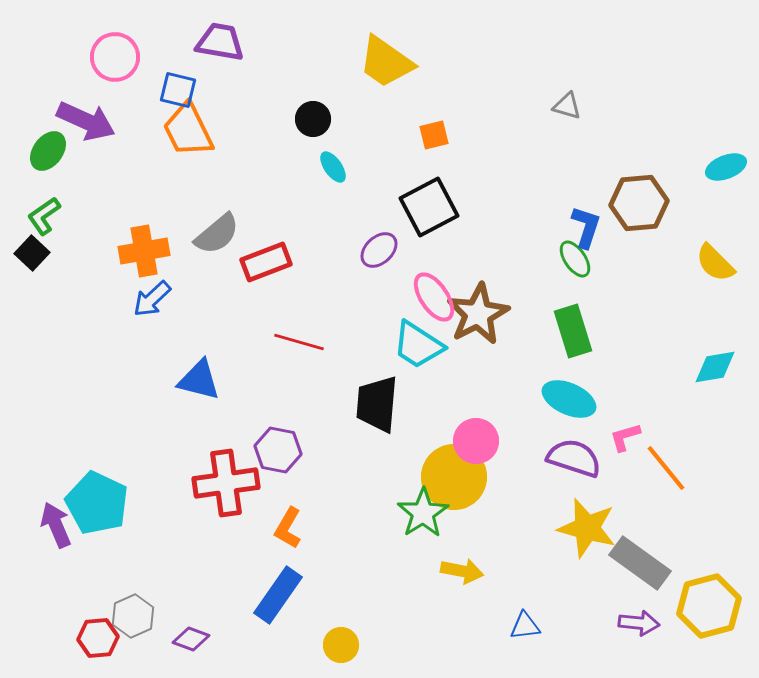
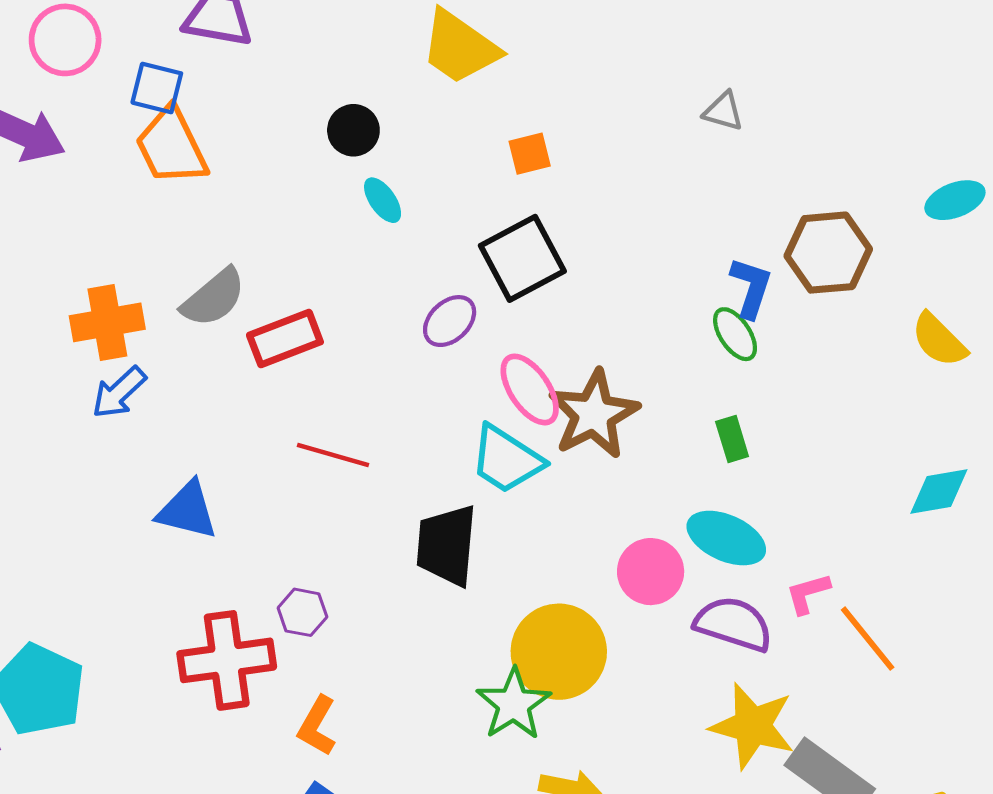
green rectangle: (573, 331) -> (732, 439), size x0.6
pink circle: (476, 441) -> (651, 572), moved
purple hexagon: (278, 450) -> (302, 612), size x0.7

